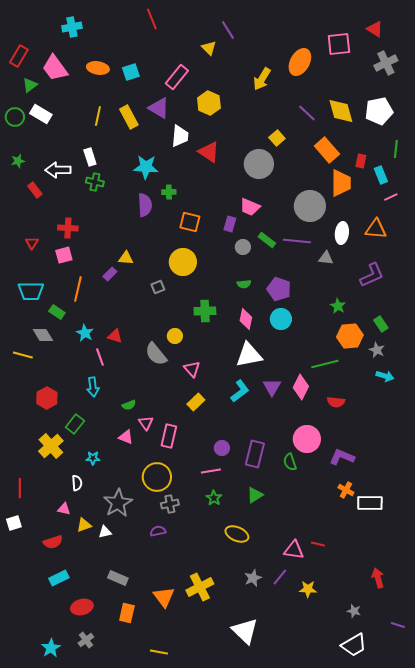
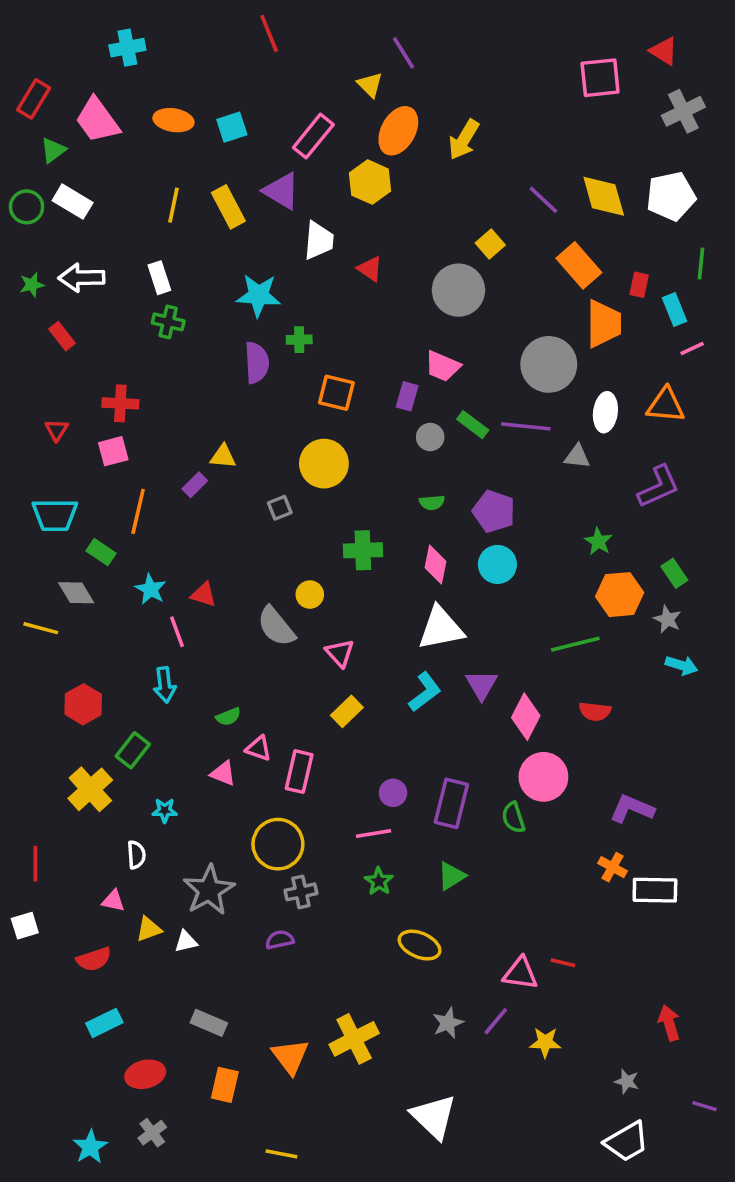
orange ellipse: (300, 62) -> (398, 131), moved
red triangle: (209, 152) -> (370, 269), size x0.7
white arrow: (58, 170) -> (81, 278), moved
pink diamond: (301, 387) -> (526, 717), moved
pink triangle: (146, 423) -> (258, 749), turned -35
purple L-shape: (342, 457) -> (632, 809), moved

